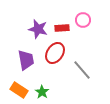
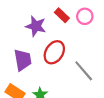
red rectangle: (62, 28) -> (62, 15), moved, turned 48

